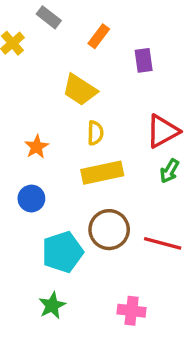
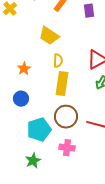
purple rectangle: (144, 60) -> (89, 11), moved
yellow rectangle: (102, 173) -> (62, 84), turned -70
pink cross: (132, 311) -> (67, 148), moved

